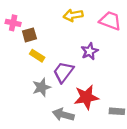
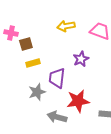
yellow rectangle: (37, 56) -> (33, 63), turned -48
purple trapezoid: (63, 72) -> (57, 78), turned -30

